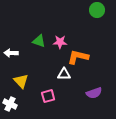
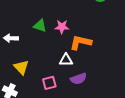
purple semicircle: (94, 93) -> (78, 79), moved

